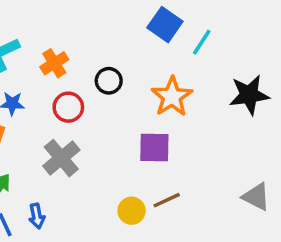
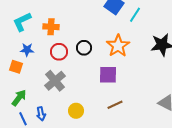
orange cross: (54, 63) -> (51, 27), turned 35
black circle: (109, 81) -> (84, 48), moved
yellow circle: (132, 211) -> (76, 111), moved

